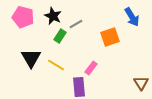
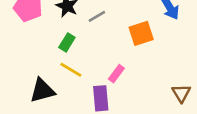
green rectangle: (60, 36) -> (67, 42), moved
black triangle: (31, 58) -> (42, 91), moved, turned 45

